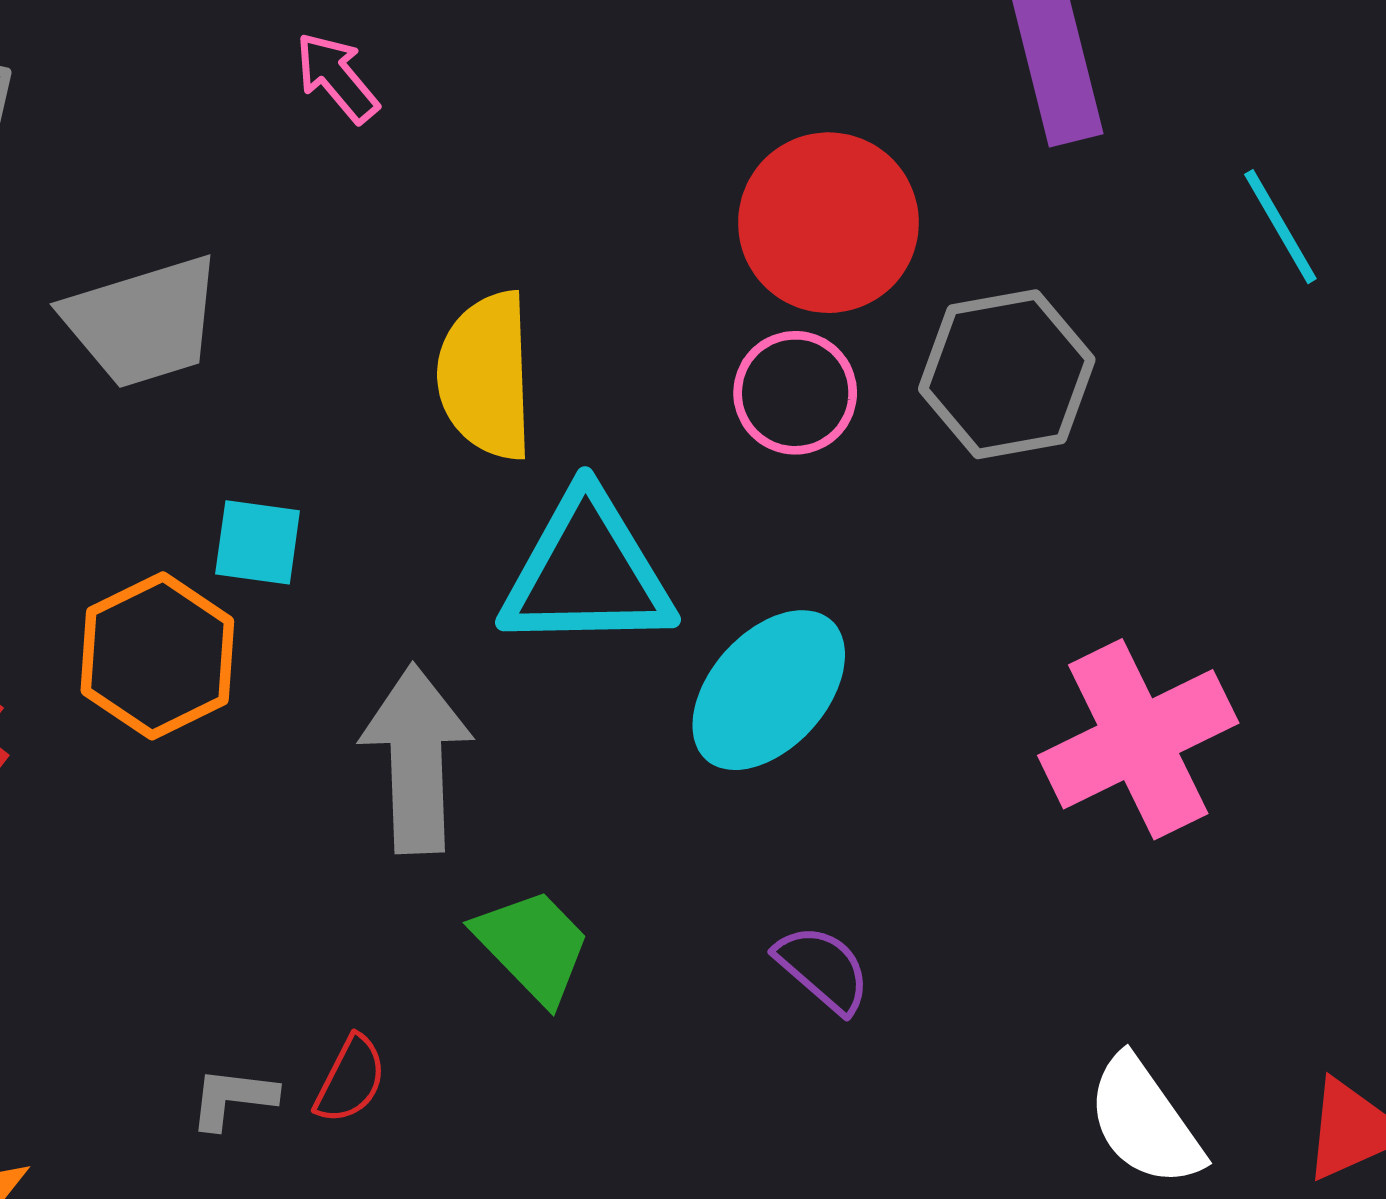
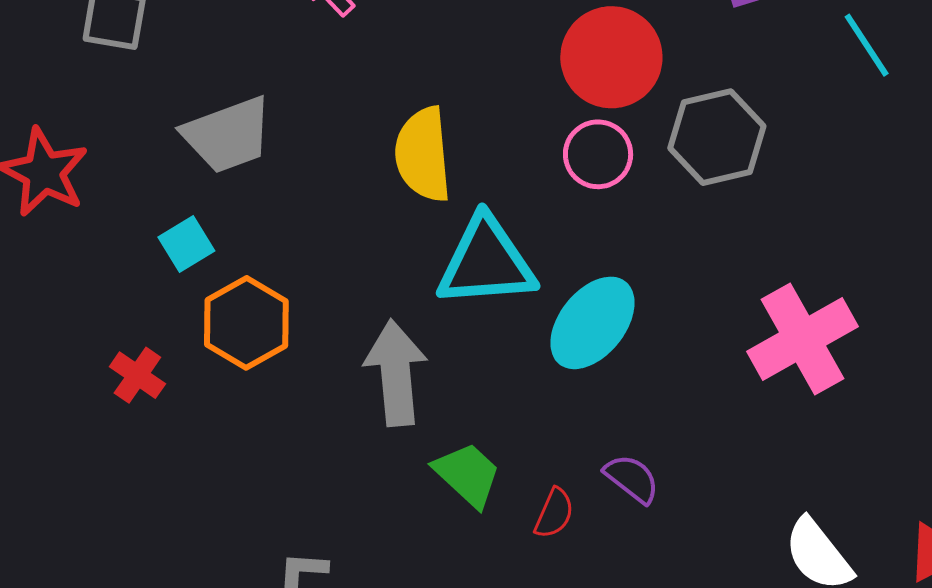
cyan square: (258, 542) -> (186, 244), moved, turned -36
red semicircle: (350, 1079) -> (554, 513), moved

